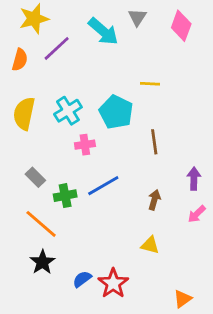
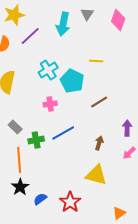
cyan arrow: (103, 31) -> (63, 24), turned 60
cyan cross: (68, 111) -> (48, 70), moved
brown line: (154, 142) -> (99, 102), turned 66
orange line: (41, 224) -> (19, 160), turned 45
yellow triangle: (150, 245) -> (96, 175), size x1.6
blue semicircle: (82, 279) -> (40, 199), moved

